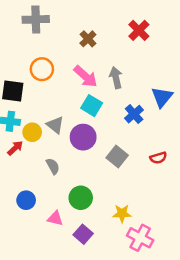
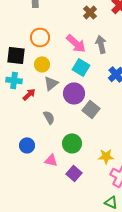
brown cross: (88, 39) -> (90, 12), moved
gray triangle: (55, 125) -> (51, 83), turned 42
yellow circle: (32, 132) -> (42, 64), moved
red arrow: (15, 148) -> (29, 94), moved
gray square: (117, 157) -> (91, 109), moved

